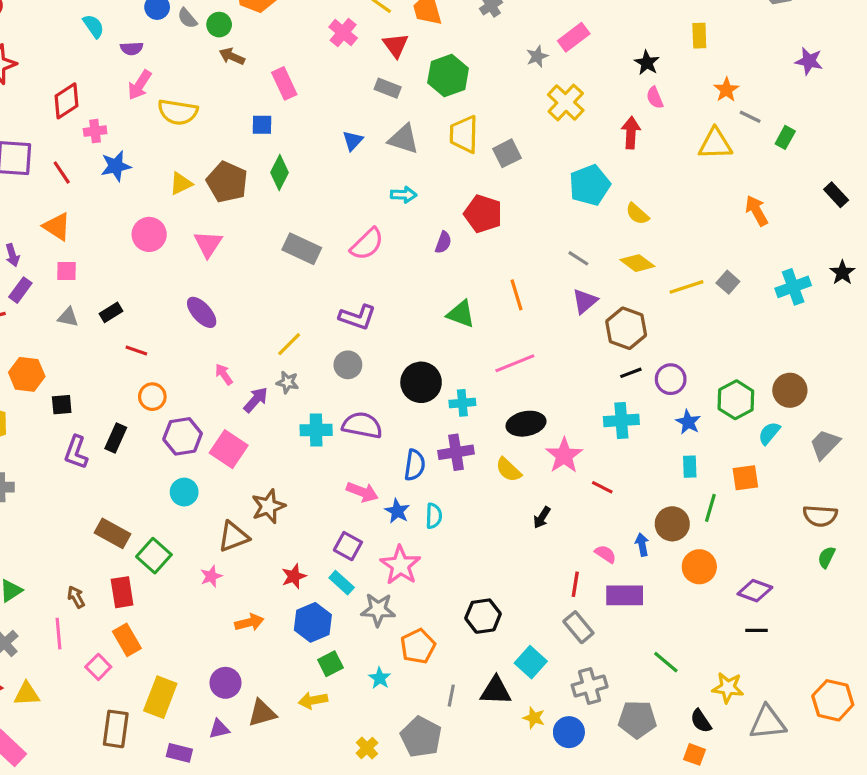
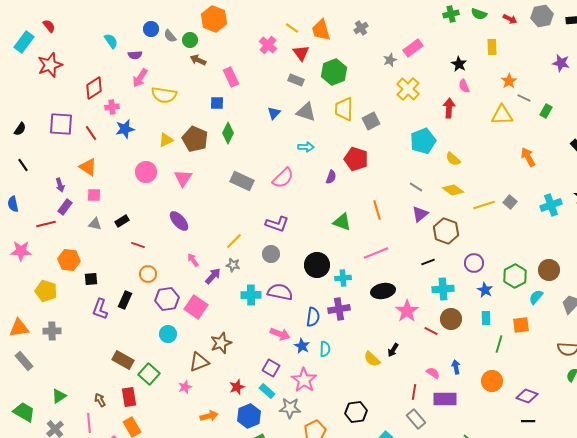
black line: (631, 373) -> (428, 262), moved
yellow semicircle: (508, 470) -> (372, 359), moved
brown circle: (672, 524) -> (451, 319), moved

